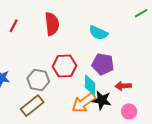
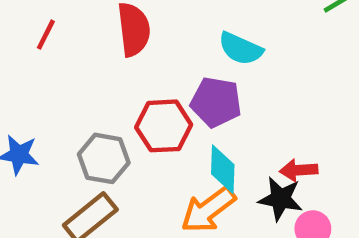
purple pentagon: (103, 64) -> (216, 102), moved
black star: (102, 100) -> (280, 199), moved

